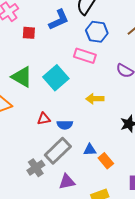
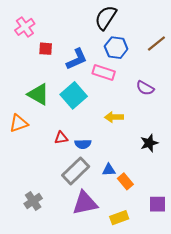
blue L-shape: (59, 20) -> (77, 59), moved
gray cross: (36, 168) -> (33, 201), moved
purple triangle: (67, 182) -> (85, 203), size x1.5

